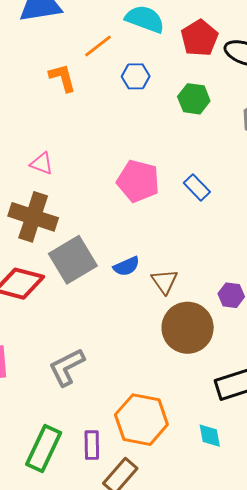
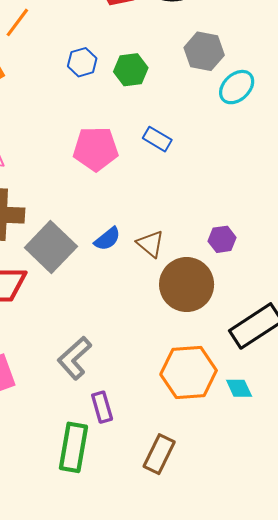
blue hexagon: (136, 76) -> (82, 62), moved
green hexagon: (194, 99) -> (131, 70), moved
orange hexagon: (141, 420) -> (189, 372), moved
purple rectangle: (92, 445) -> (102, 407), moved

